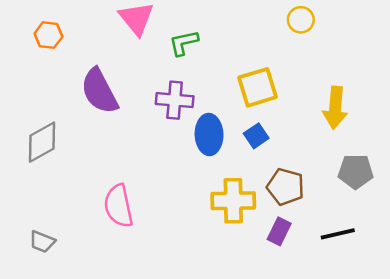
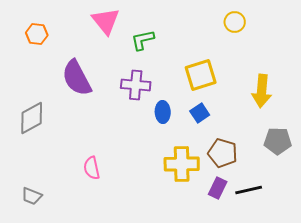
blue ellipse: (209, 134) -> (163, 112), size x0.7
pink semicircle: (119, 206) -> (92, 168), size x0.7
black line: (338, 234) -> (249, 190), moved

